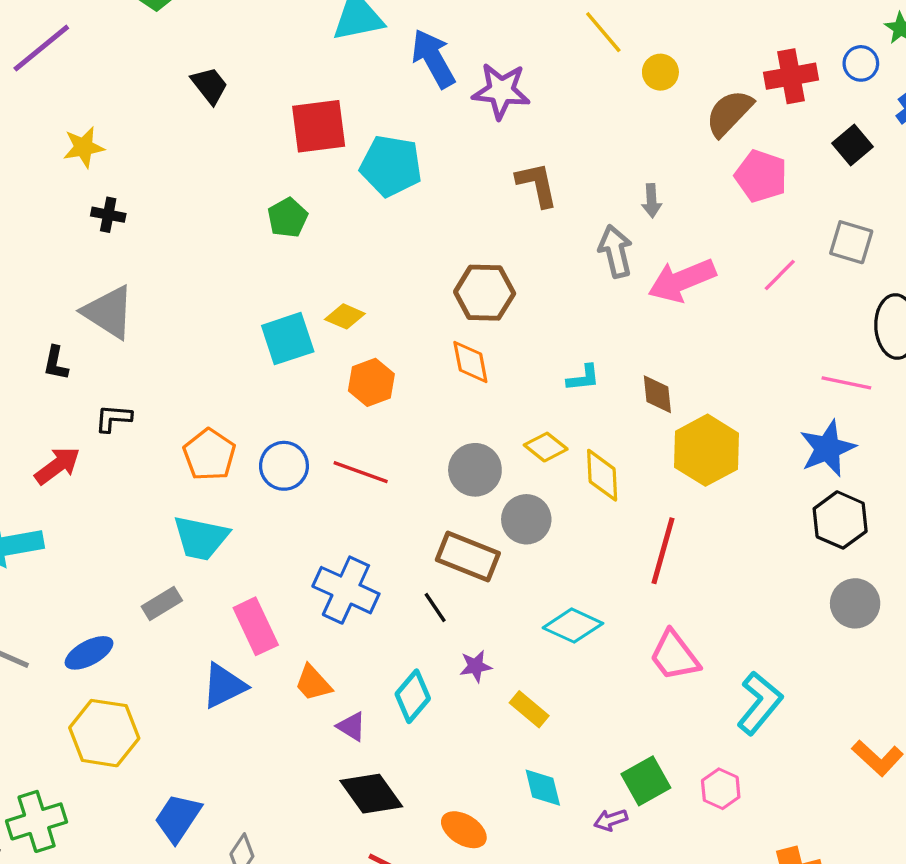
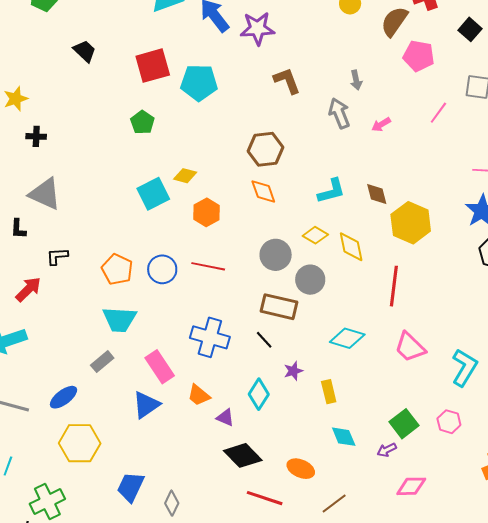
pink arrow: (682, 280) -> (381, 125), size x0.5
cyan L-shape: (583, 378) -> (331, 191), size x1.4
yellow rectangle: (529, 709) -> (329, 392), turned 45

